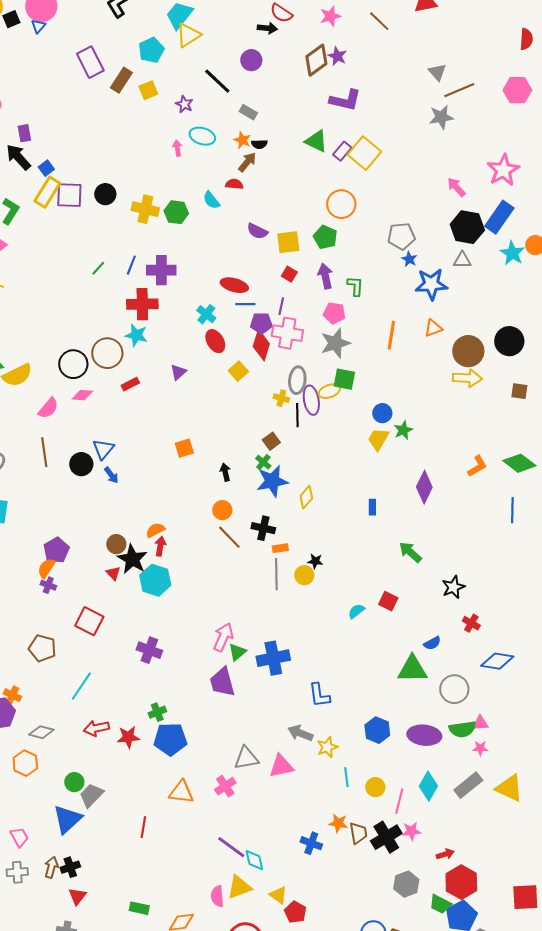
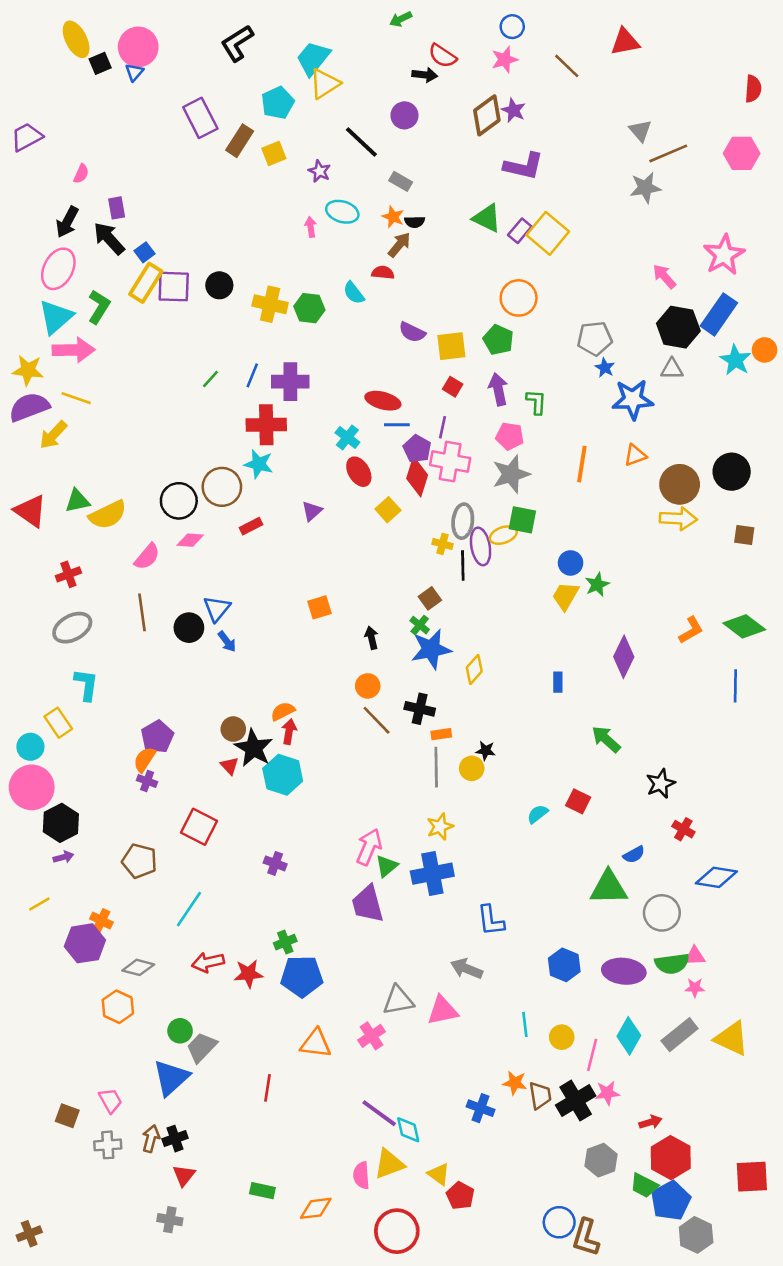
purple pentagon: (261, 323) -> (417, 449), turned 30
purple cross: (149, 650) -> (275, 863), size x0.7
yellow star: (327, 747) -> (440, 827), moved

